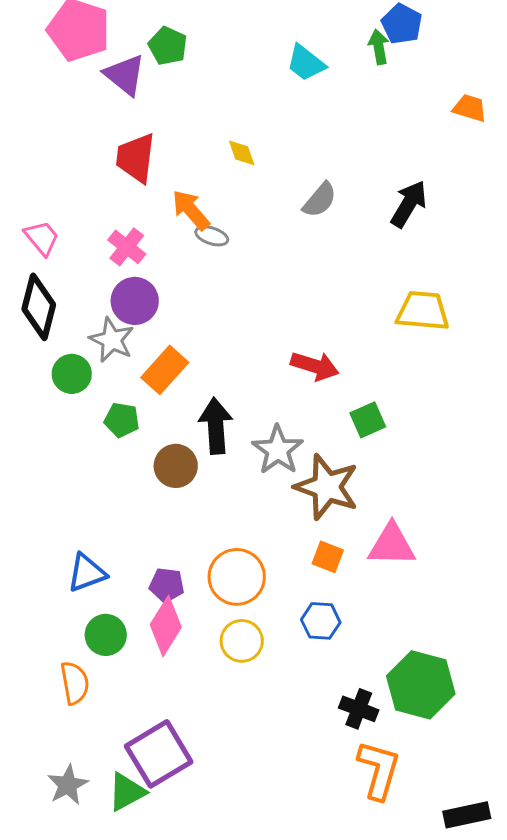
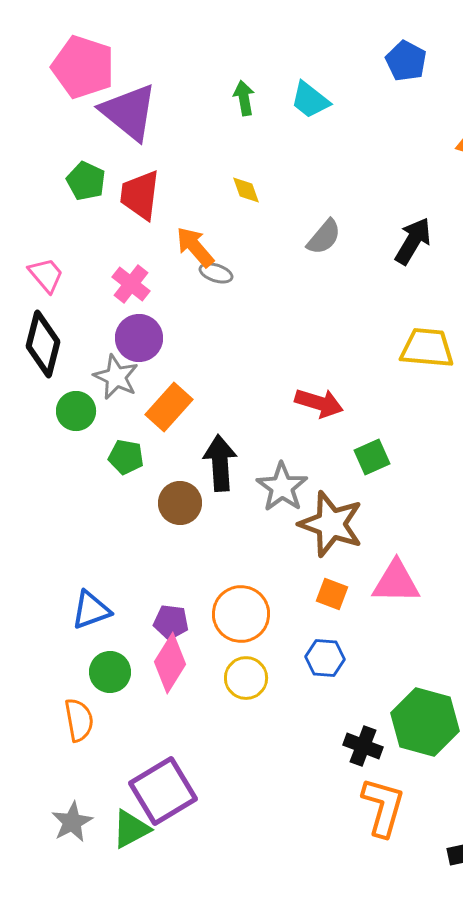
green pentagon: (168, 46) -> (86, 181), moved
green arrow: (379, 47) -> (244, 98), moved
purple triangle: (125, 75) -> (129, 112), size x1.4

